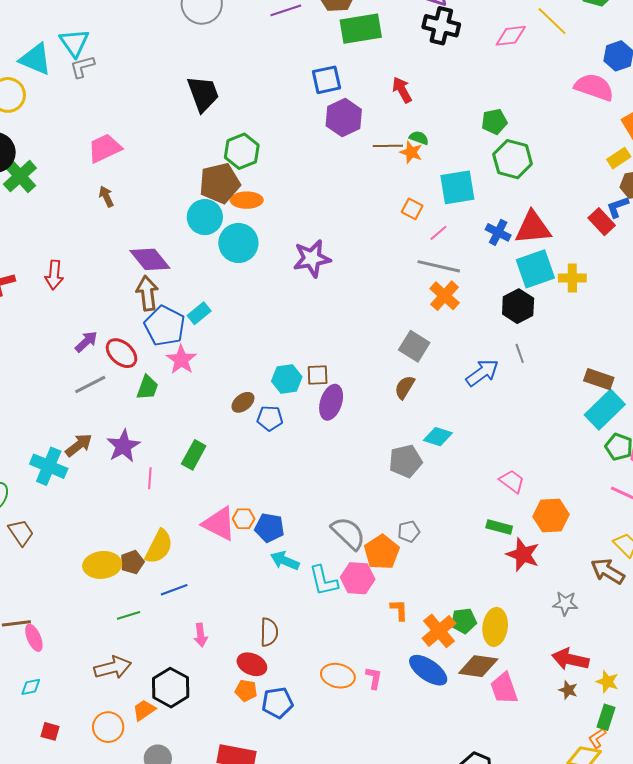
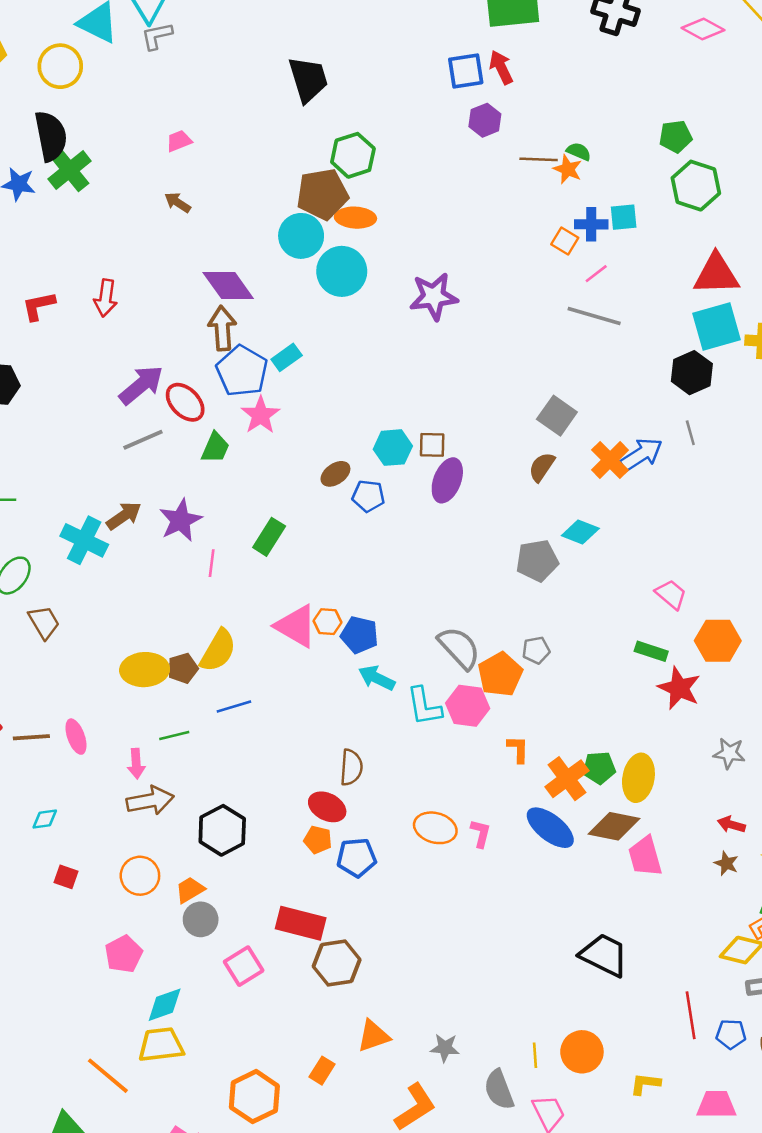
pink diamond: (511, 36) -> (703, 29), turned 32
red arrow: (402, 90) -> (501, 67), moved
purple hexagon: (344, 118) -> (485, 120), size x0.7
pink trapezoid: (105, 148) -> (179, 141), size x0.6
cyan square: (457, 187) -> (624, 217), size x0.6
brown arrow: (106, 197) -> (178, 202), turned -35
blue cross: (498, 232) -> (591, 224), moved, turned -30
orange cross: (445, 296) -> (610, 460), moved
purple arrow: (86, 342) -> (141, 385), size x1.5
pink arrow: (201, 635) -> (136, 764), moved
pink ellipse: (34, 638) -> (76, 737), moved
red arrow: (570, 659) -> (731, 825), size x0.6
orange trapezoid: (144, 710) -> (190, 890), moved

